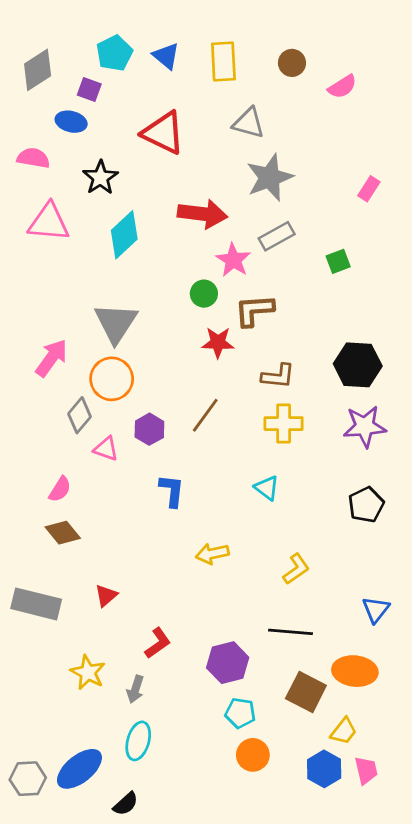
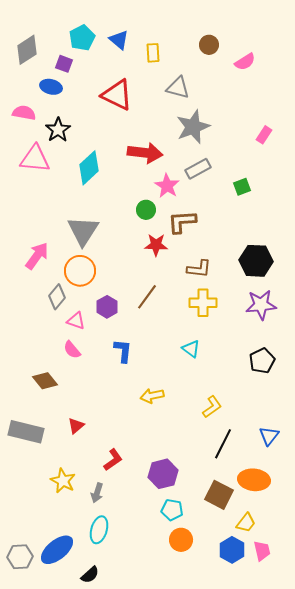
yellow rectangle: (223, 62) -> (153, 53), moved, size x0.7
black star: (100, 178) -> (58, 130), moved
pink semicircle: (60, 489) -> (72, 350), moved, turned 108
black line: (291, 632) -> (223, 444), moved, turned -68

